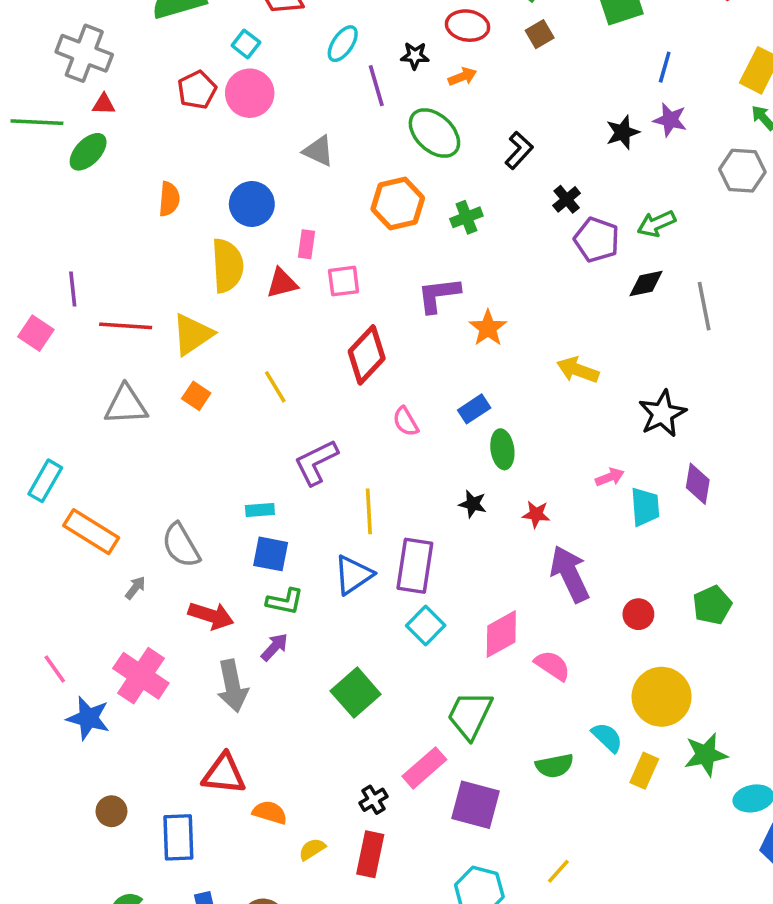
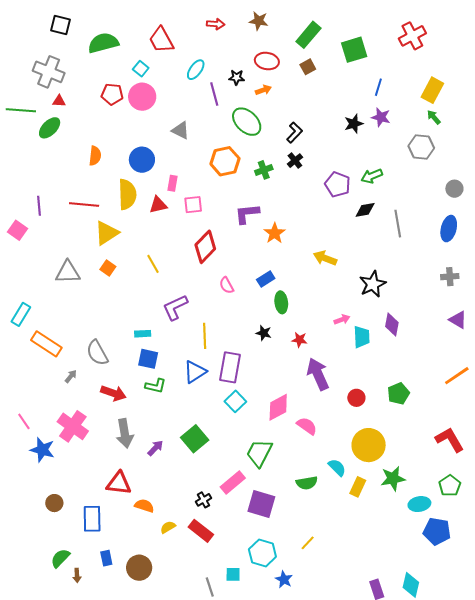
red pentagon: (197, 90) -> (112, 94), turned 30
black cross: (567, 199) -> (295, 161), moved
red line: (126, 326) -> (84, 205), moved
purple arrow: (274, 647) -> (155, 448), moved
red rectangle: (370, 854) -> (201, 531), turned -65

